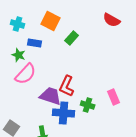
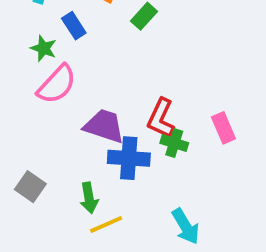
blue rectangle: (35, 43) -> (74, 26), turned 48
red L-shape: (67, 86) -> (161, 118), moved

